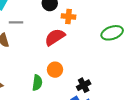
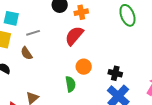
green ellipse: (112, 33) -> (127, 15), turned -75
black cross: (84, 85) -> (115, 73), turned -32

